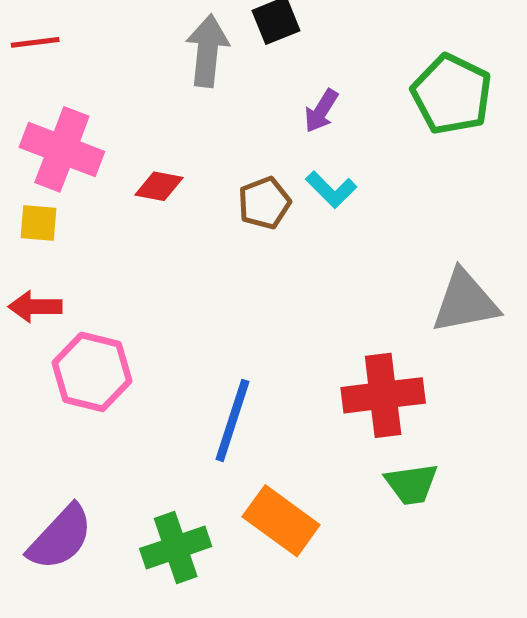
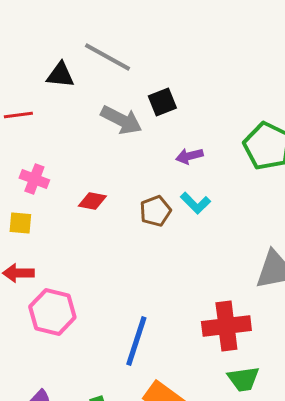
gray arrow: (207, 51) -> (121, 120), turned 111
purple arrow: (321, 111) -> (189, 156), turned 44
pink cross: (62, 149) -> (34, 179), size x0.6

